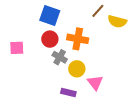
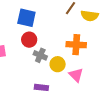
orange cross: (78, 39) -> (76, 45), moved
purple rectangle: (68, 92) -> (41, 87), moved

